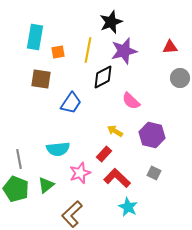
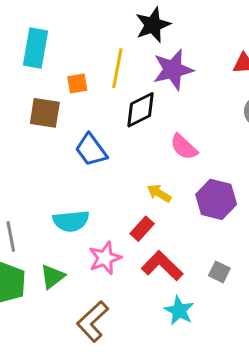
orange square: (58, 52) -> (77, 84), moved
blue trapezoid: (71, 103) -> (91, 150), turned 110
gray square: (154, 173) -> (219, 272), moved

